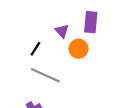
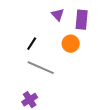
purple triangle: (62, 31) -> (58, 15), moved

